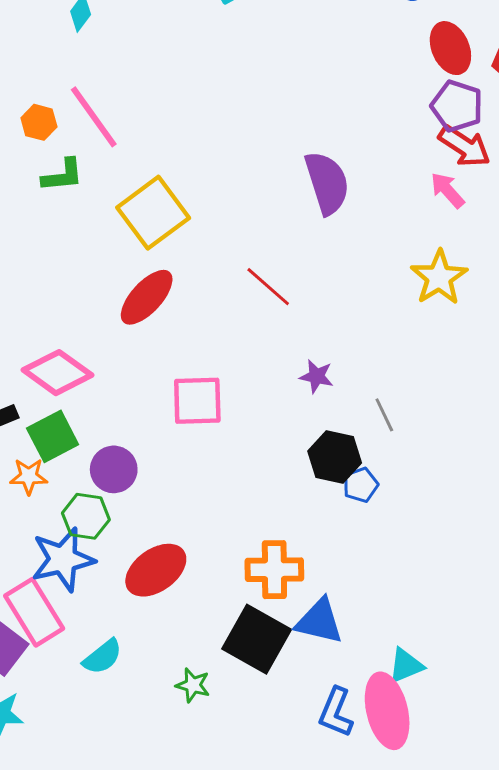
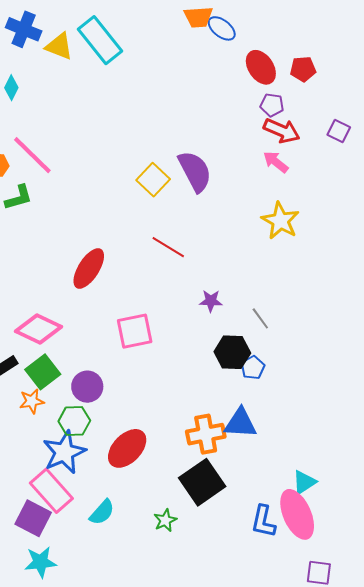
purple pentagon: (457, 106) -> (272, 105), size x0.7
yellow square: (153, 213) -> (153, 180), moved, size x0.7
blue triangle: (319, 621) -> (240, 423), moved
black square: (257, 639) -> (202, 482), turned 36
green star: (193, 685) -> (165, 520), turned -30

